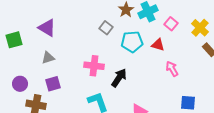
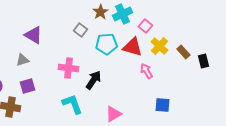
purple triangle: (47, 28) -> (33, 35), moved
yellow cross: (200, 28) -> (159, 46), moved
red triangle: (158, 45) -> (132, 47), size x1.5

